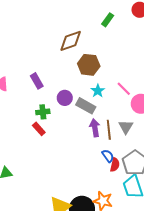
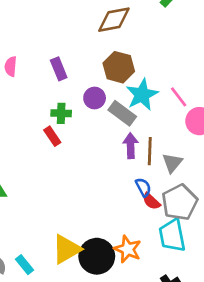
brown hexagon: (89, 65) -> (119, 67), moved
cyan star: (98, 91) -> (142, 95), size x1.6
gray triangle: (126, 127) -> (172, 163), moved
red semicircle: (115, 165) -> (151, 201), turned 112

